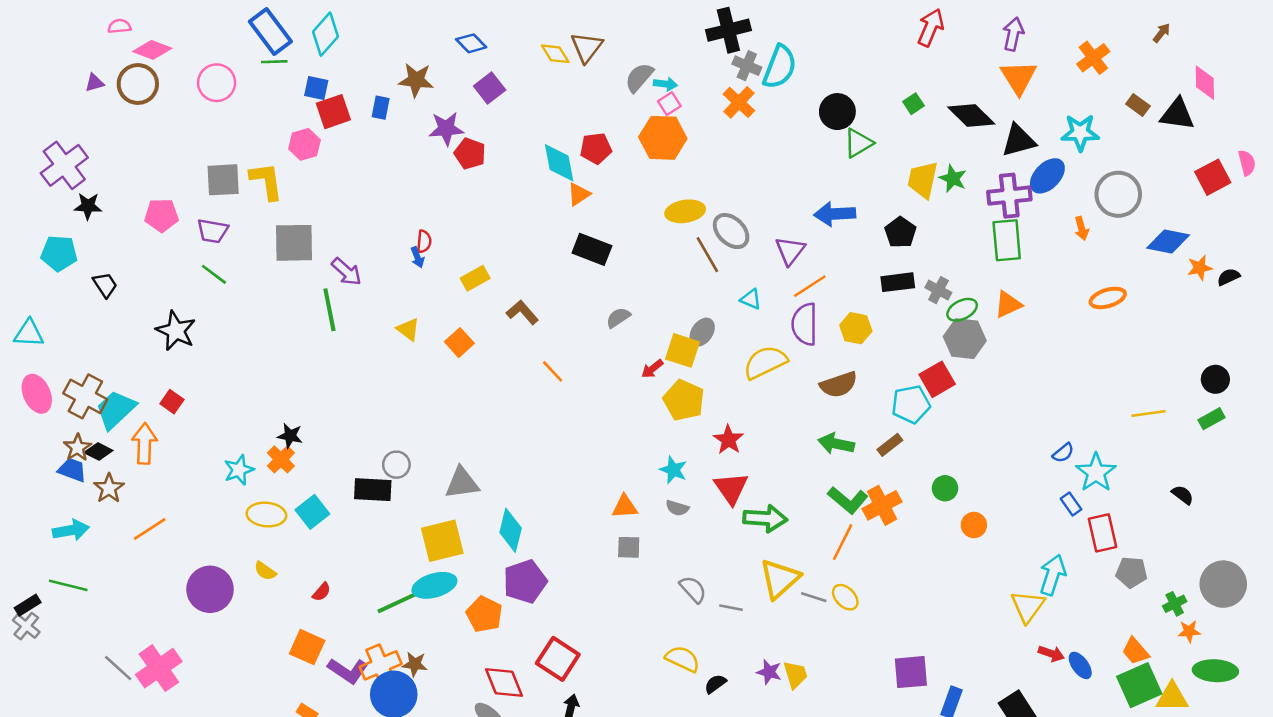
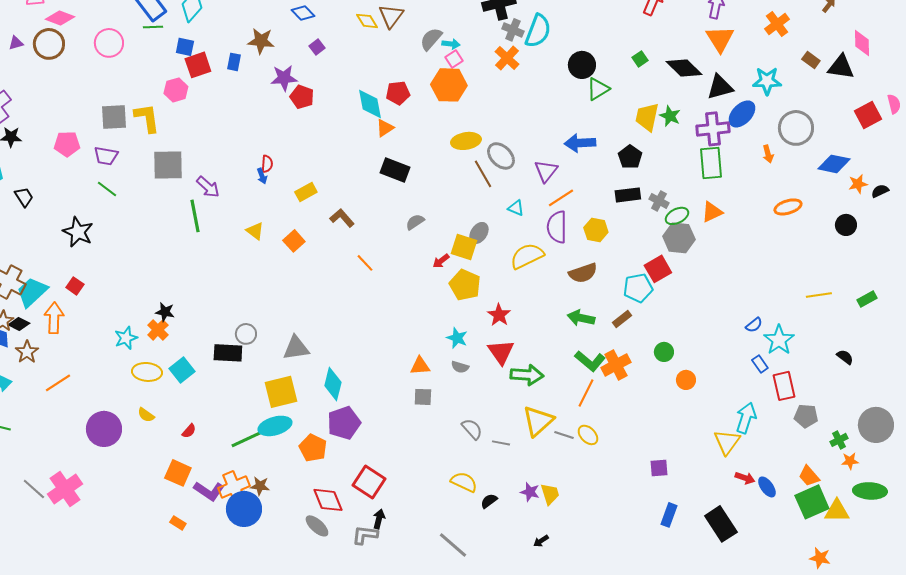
purple square: (490, 88) -> (317, 47), size x0.7
black circle: (1215, 379) -> (846, 225), moved
purple square: (911, 672) -> (659, 468), moved, size x0.7

